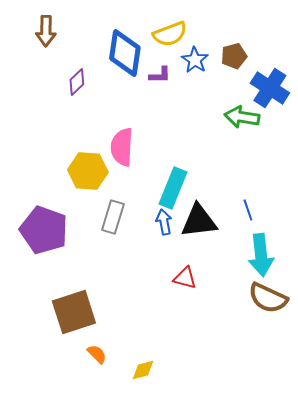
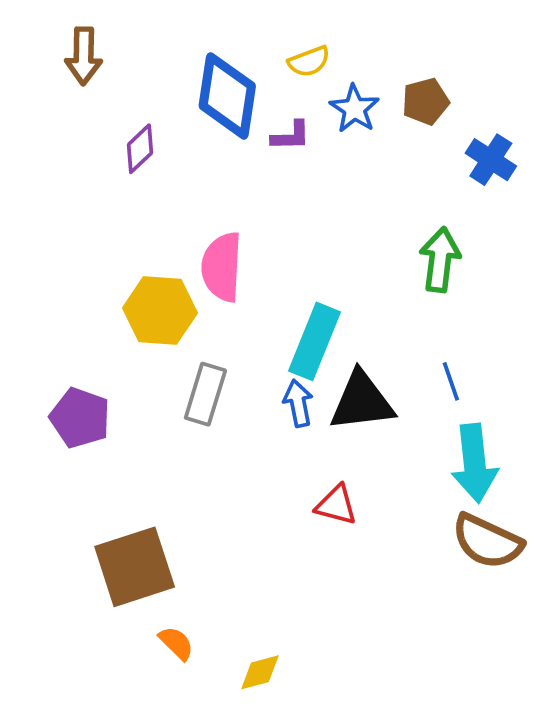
yellow semicircle: (170, 34) -> (309, 61), size x0.7
blue cross: (270, 88) -> (491, 160), size x0.7
green arrow: (242, 117) -> (440, 260), moved, turned 88
purple pentagon: (44, 230) -> (80, 418), size x0.7

